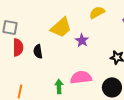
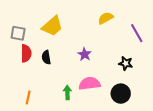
yellow trapezoid: (61, 27) -> (52, 26), moved
purple star: (82, 40) -> (84, 54), moved

